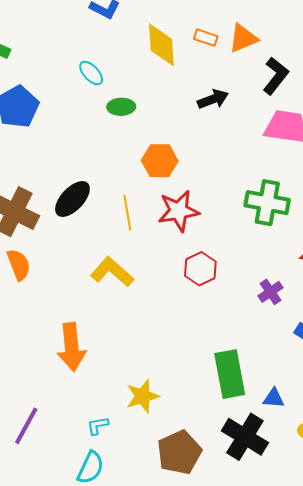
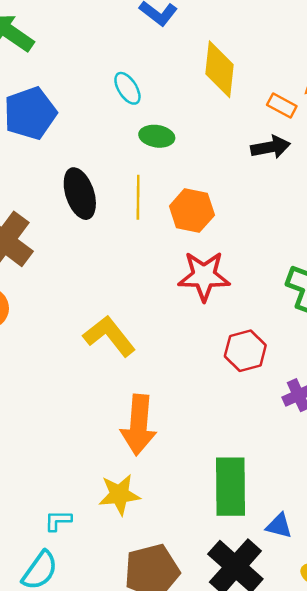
orange rectangle: (206, 38) -> (282, 106), moved
black ellipse: (72, 199) -> (80, 194), moved, turned -72
yellow line: (127, 213) -> (138, 197), moved
red hexagon: (200, 269) -> (245, 351), moved
orange arrow: (72, 347) -> (139, 425), moved

